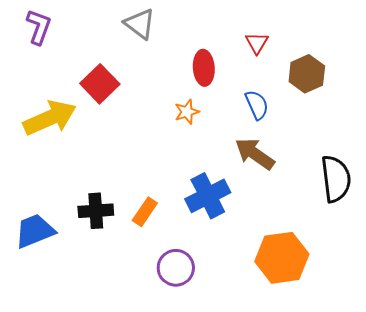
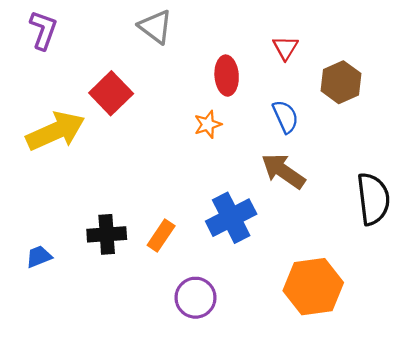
blue trapezoid: (35, 231) -> (39, 257), size x0.6

